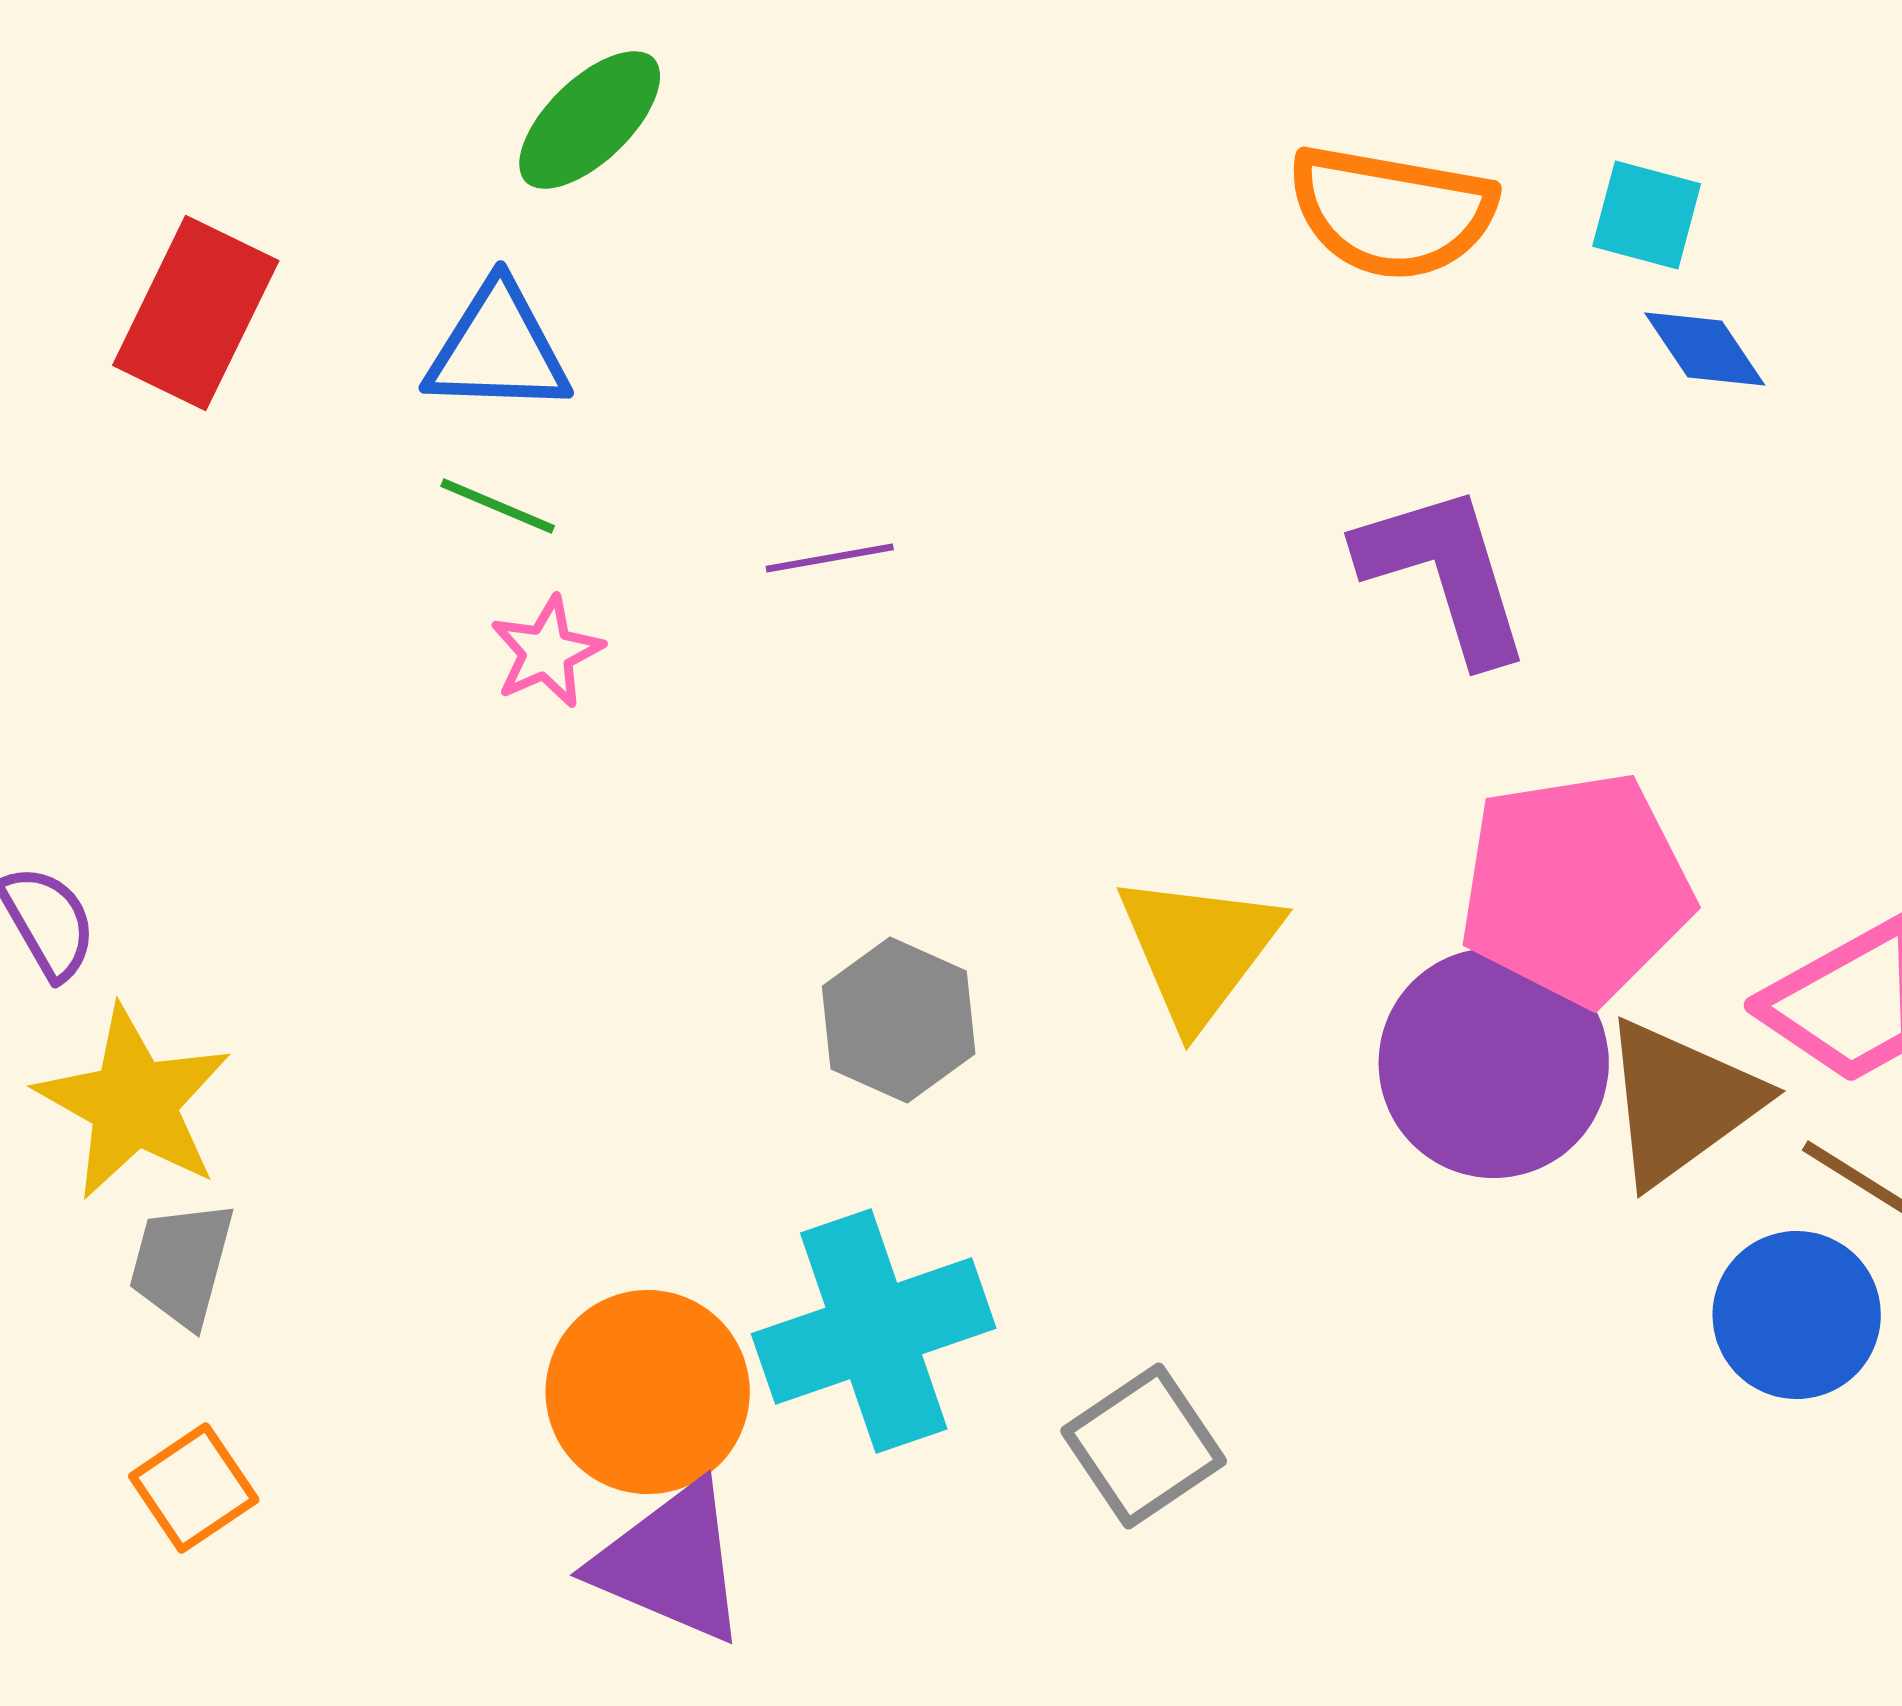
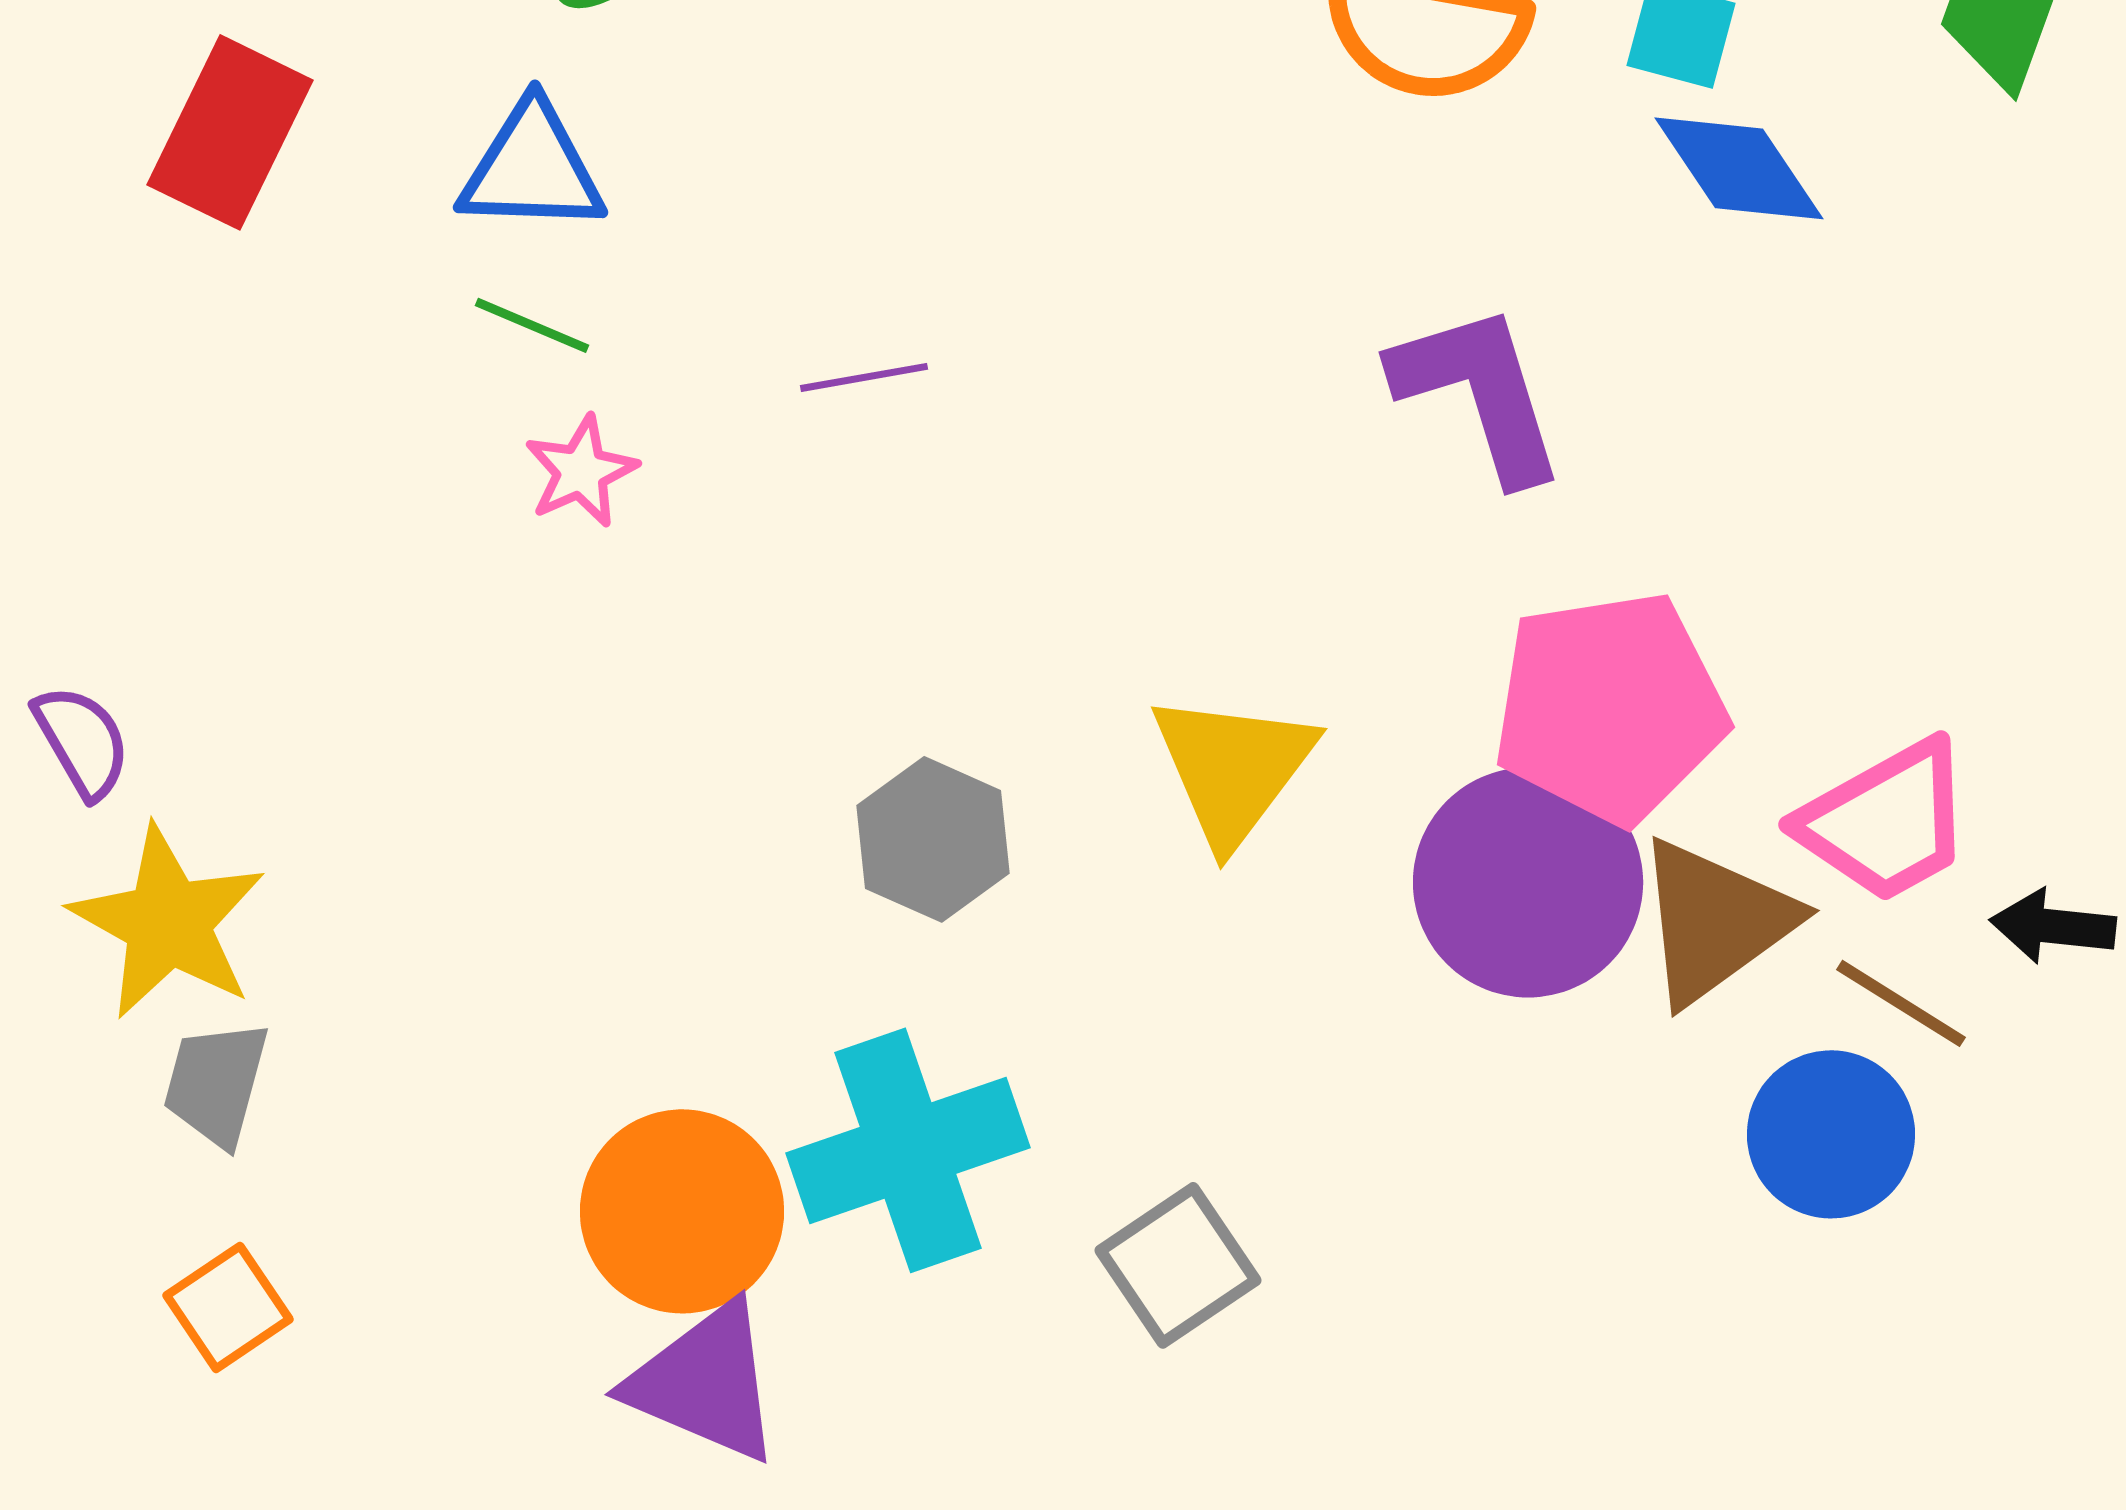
blue diamond: (1705, 349) -> (1739, 168), size x1.4

